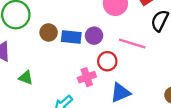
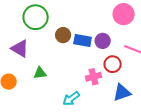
green triangle: (26, 78) -> (40, 73), turned -32

